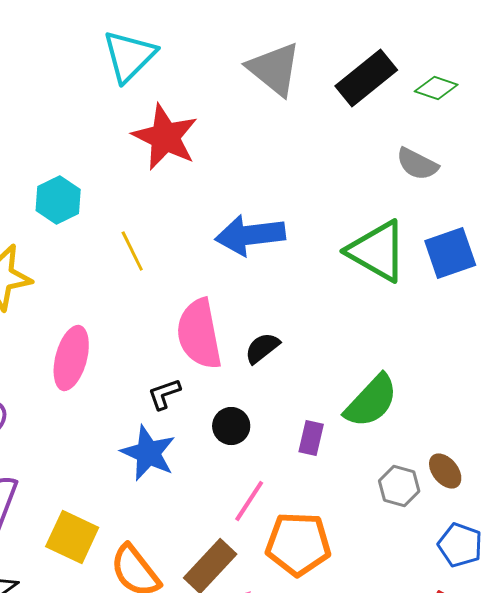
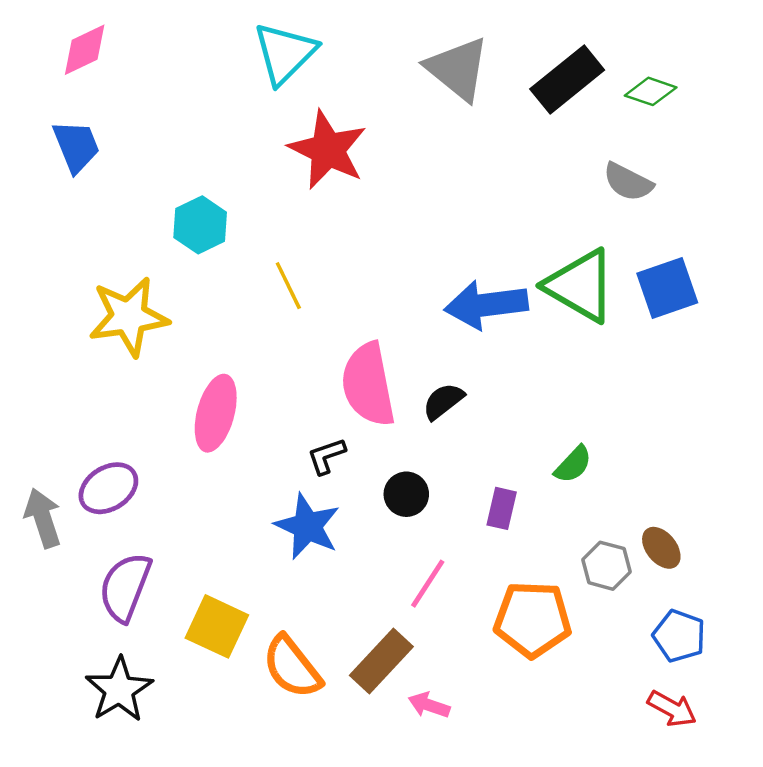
blue arrow: (250, 235) -> (486, 305), moved
green semicircle: (371, 401) -> (573, 464), size x0.6
orange pentagon: (298, 544) -> (533, 619), moved

